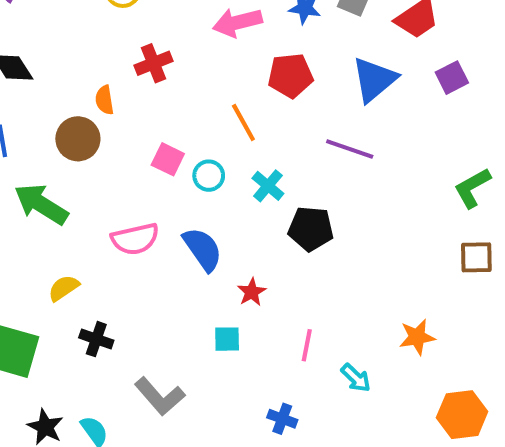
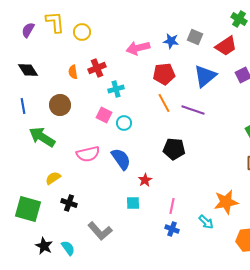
orange semicircle: (104, 100) -> (73, 72), moved
orange line: (243, 122) -> (164, 103), moved
cyan cross: (268, 186) -> (116, 89), moved, turned 35
orange star: (417, 337) -> (226, 202), size x1.4
cyan arrow: (356, 378) -> (206, 222), moved
blue cross: (282, 419) -> (172, 229), moved

